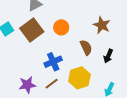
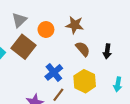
brown star: (102, 25) -> (75, 25), moved
orange circle: (61, 27) -> (46, 30), moved

